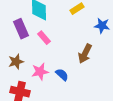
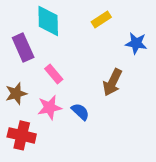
pink rectangle: (44, 38) -> (54, 74), moved

